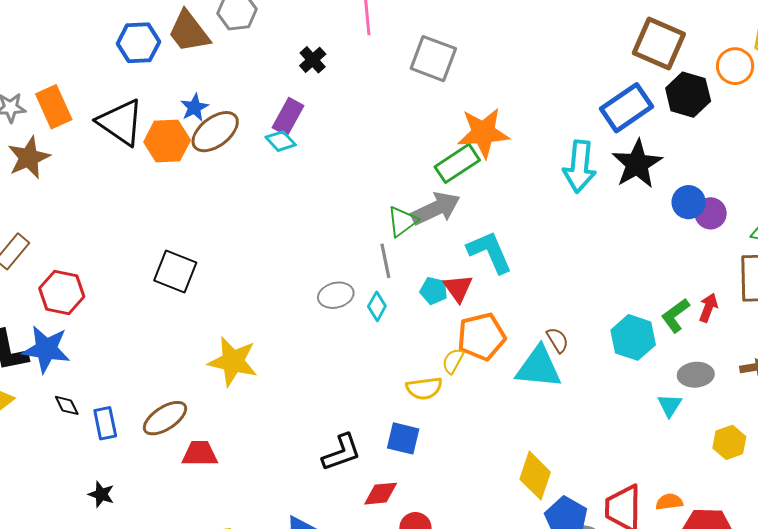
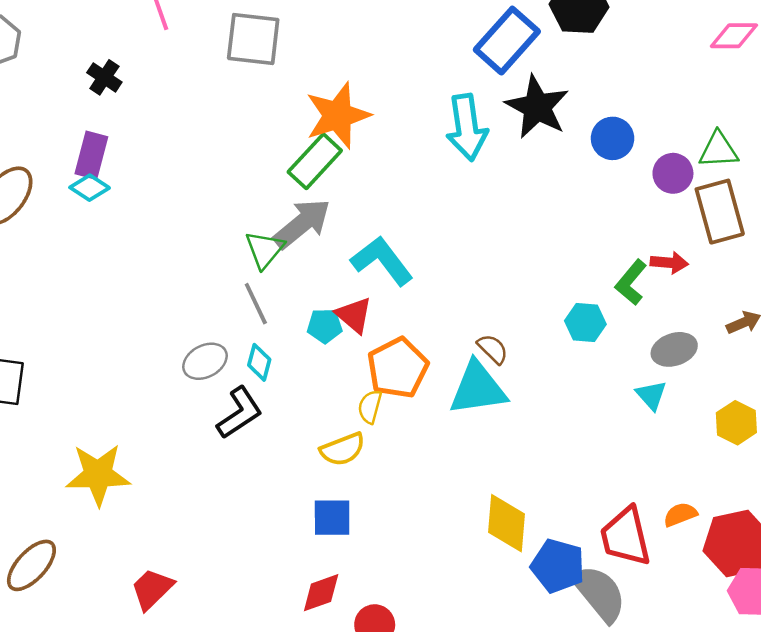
purple circle: (711, 213) -> (673, 173), moved
red arrow: (708, 308) -> (669, 263), turned 88
cyan hexagon: (633, 337) -> (585, 322), size x0.7
black L-shape: (341, 453) -> (240, 413), moved
red trapezoid: (200, 454) -> (152, 589), moved, turned -30

